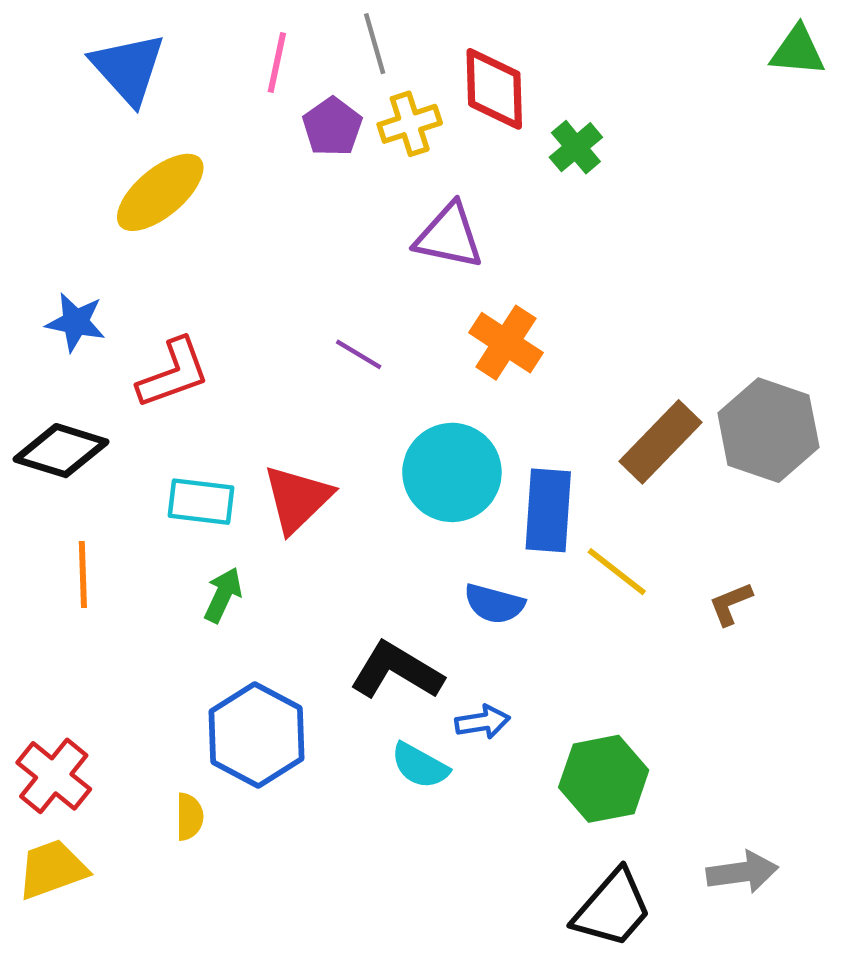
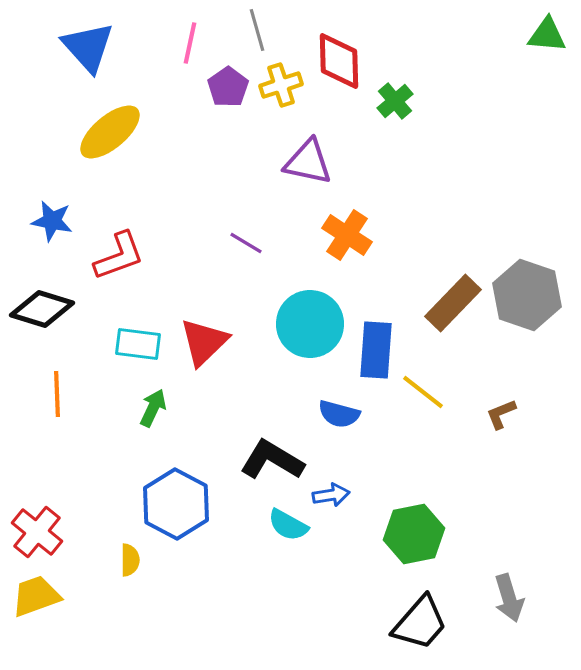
gray arrow: (742, 872) -> (509, 598), turned 81

